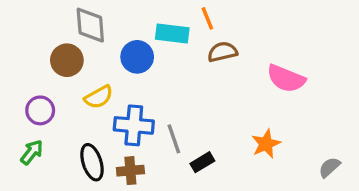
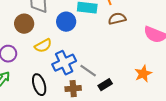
blue cross: (134, 125) -> (64, 63), turned -30
gray line: (174, 139) -> (88, 71), turned -36
brown cross: (130, 171) -> (73, 89), moved

